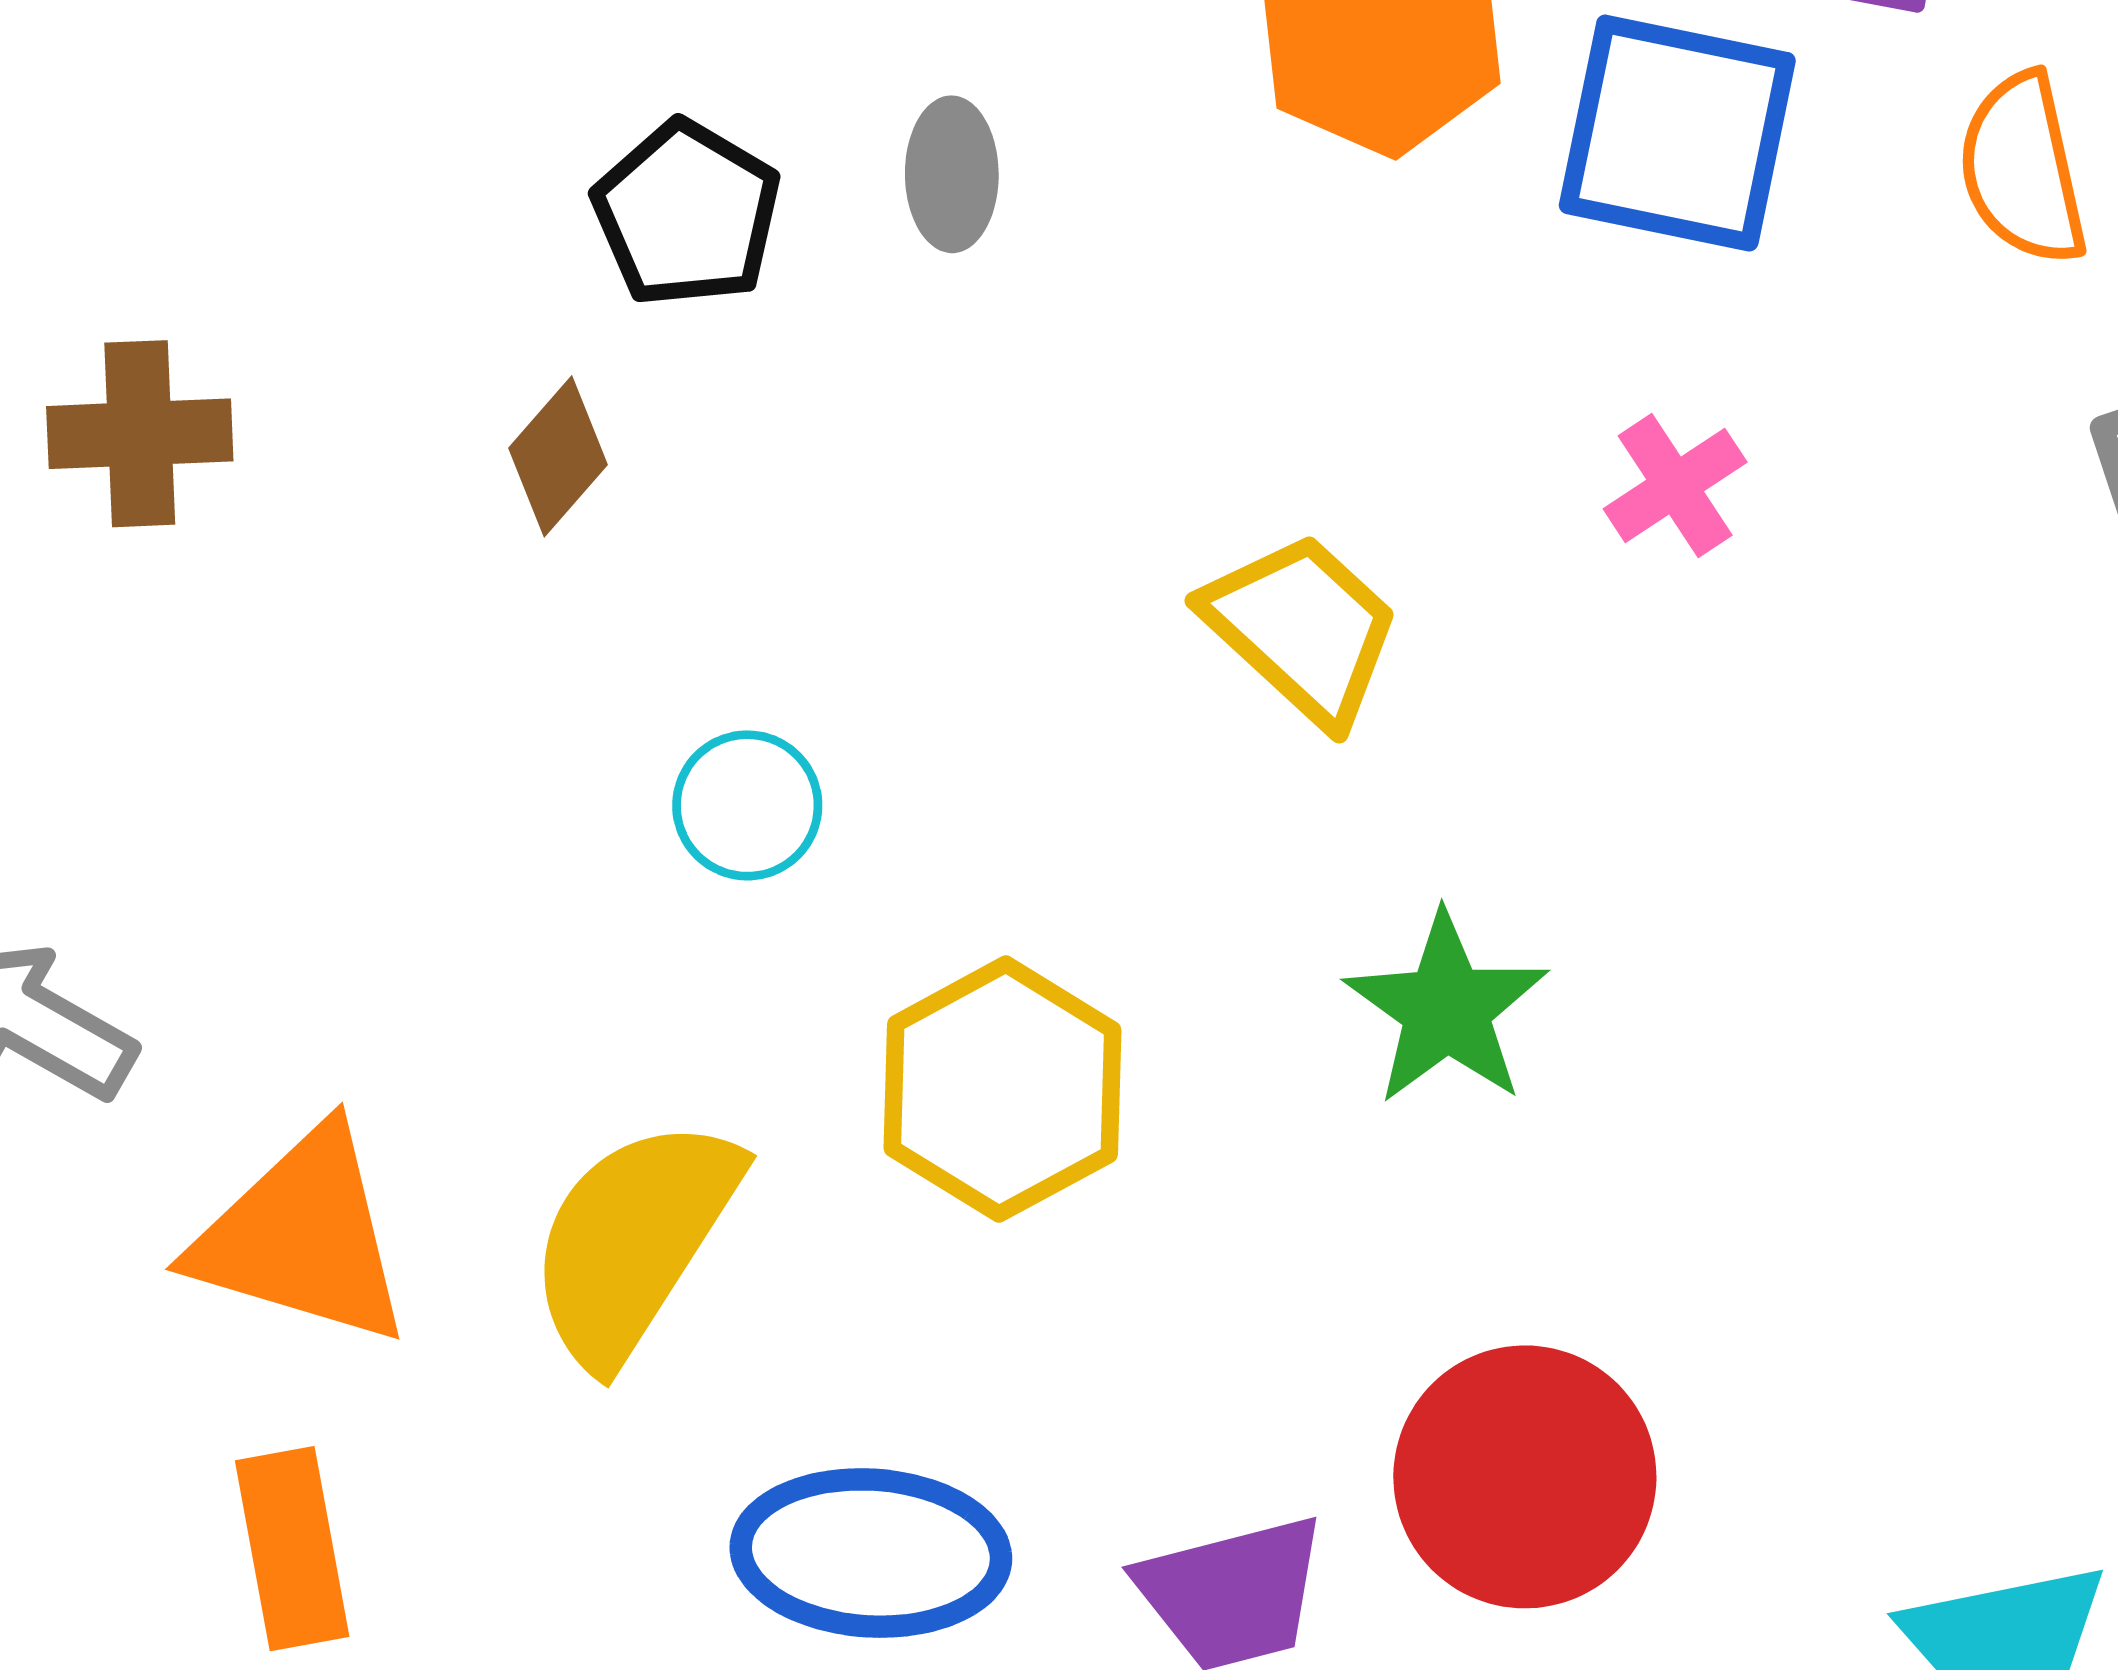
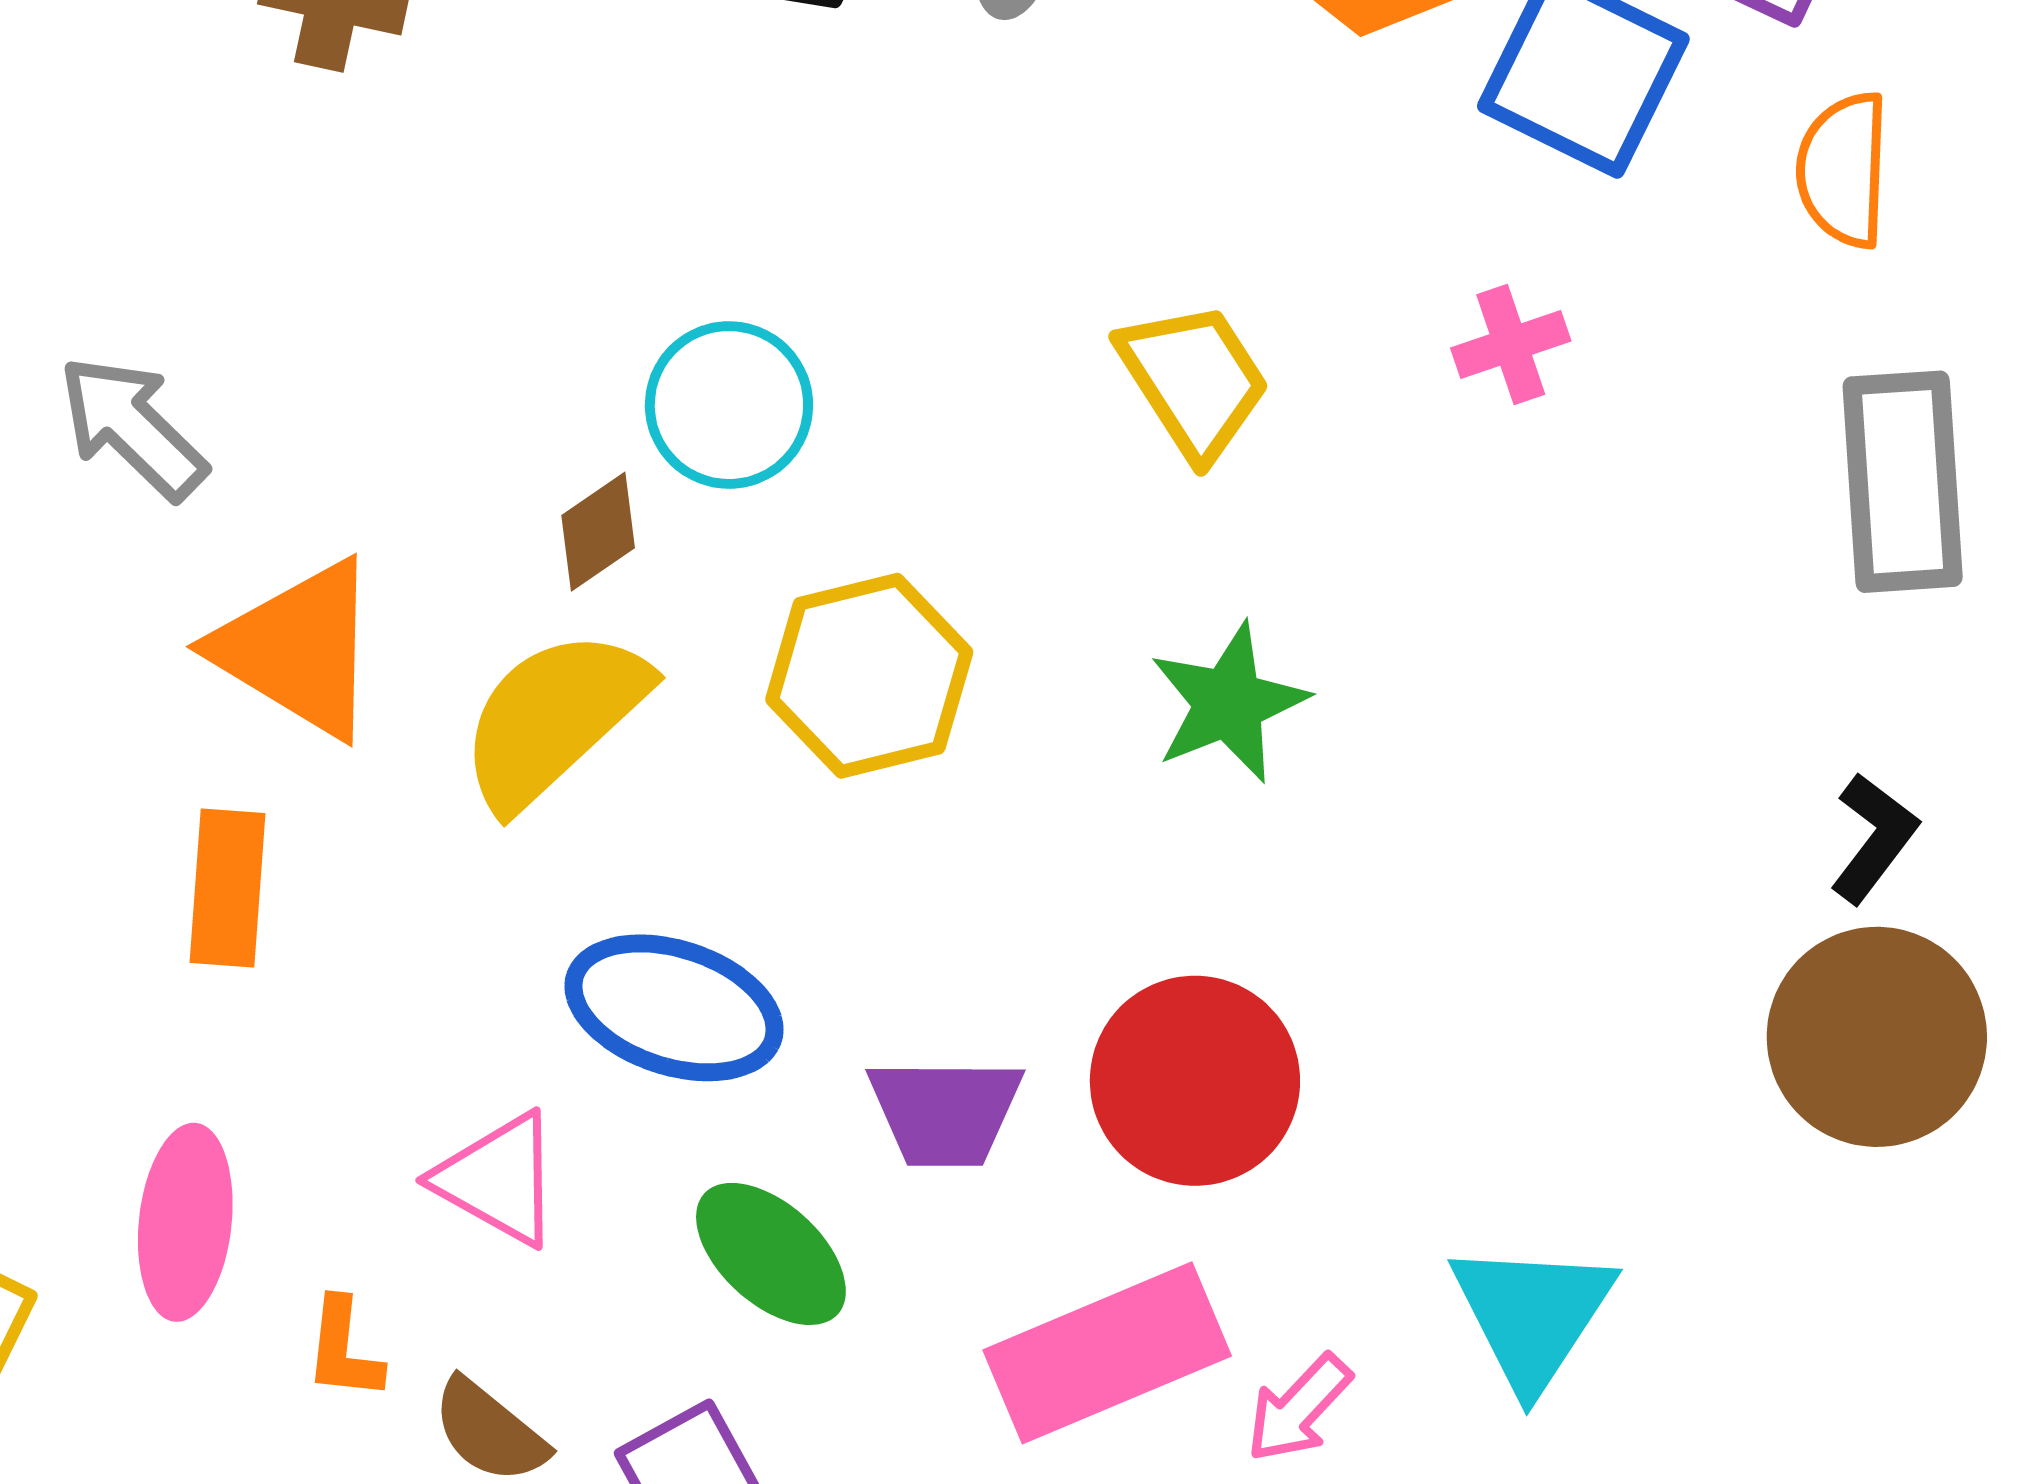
brown diamond: (558, 456) -> (598, 532), moved
cyan circle: (747, 805) -> (729, 405), size x1.4

